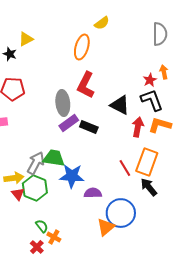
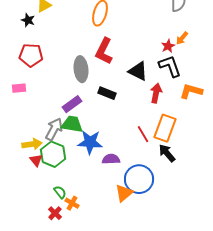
orange arrow: (164, 72) -> (182, 38), turned -128
purple rectangle: (69, 123) -> (72, 104), moved
orange L-shape: (160, 125) -> (191, 91), moved

